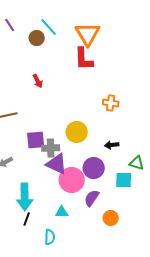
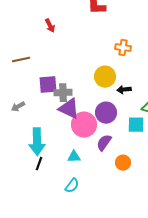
yellow circle: (77, 132) -> (105, 77), moved
cyan semicircle: (50, 237) -> (72, 186), moved, turned 35

